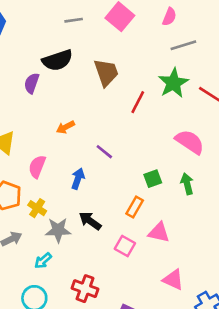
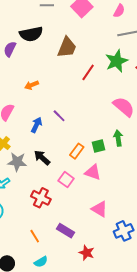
brown trapezoid: (106, 72) -> (67, 47), turned 35
purple line: (104, 152) -> (59, 116), moved
green square: (153, 179) -> (99, 146), moved
red cross: (85, 289) -> (41, 198), moved

